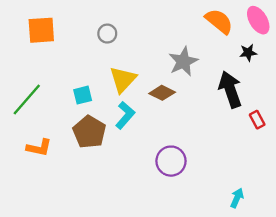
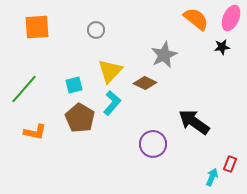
pink ellipse: (258, 20) -> (231, 18), turned 55
black arrow: (230, 89) -> (194, 122), moved, turned -36
red rectangle: (257, 120) -> (230, 164), moved, turned 49

